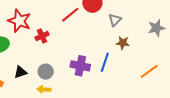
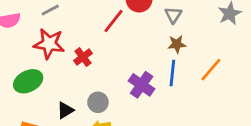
brown star: (123, 43) -> (177, 44), moved
purple cross: (80, 66) -> (142, 85), turned 36
orange line: (149, 71) -> (211, 70), moved

